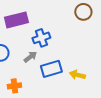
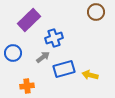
purple rectangle: (16, 20) -> (29, 20), turned -30

